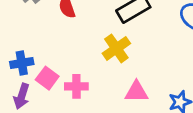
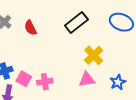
yellow cross: (116, 48) -> (94, 55), moved

